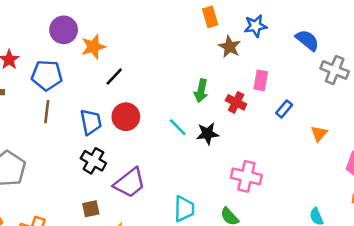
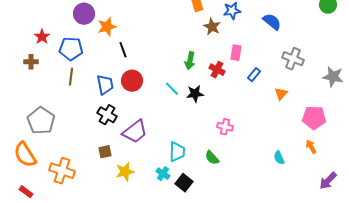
gray cross: (335, 70) -> (293, 59), moved
black line: (114, 77) -> (123, 50), turned -63
pink cross: (246, 176) -> (225, 127), size x0.7

